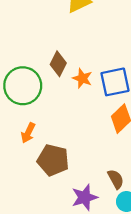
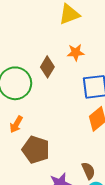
orange star: (82, 78) -> (76, 52), moved, turned -30

